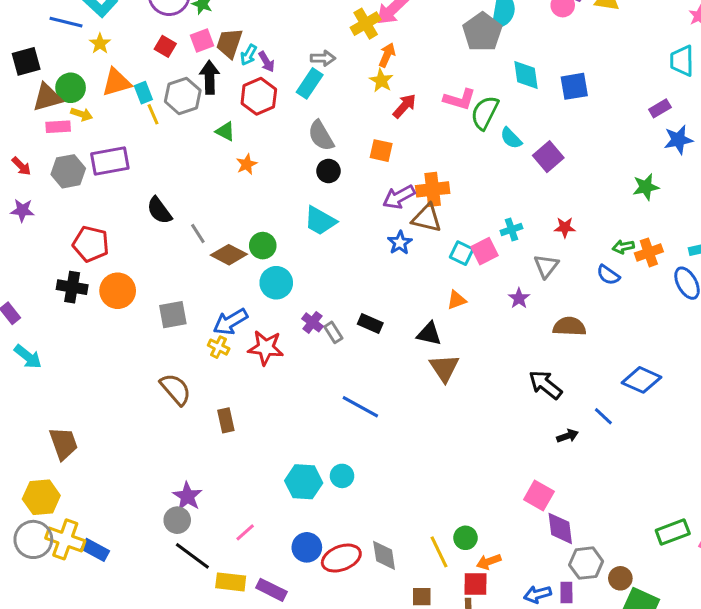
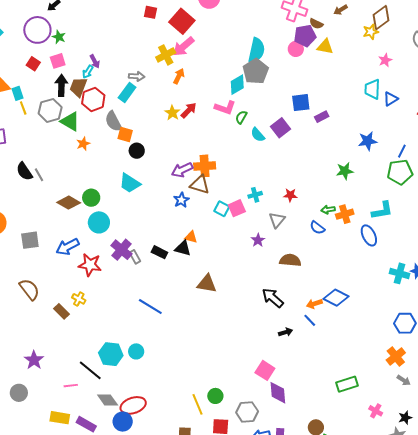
gray pentagon: (482, 32) -> (256, 71), moved
brown trapezoid: (229, 43) -> (78, 87), moved
purple arrow: (266, 62) -> (95, 61), moved
cyan diamond: (526, 75) -> (237, 85), moved, turned 65
yellow star: (381, 81) -> (172, 113), moved
gray hexagon: (183, 96) -> (50, 110), moved
purple rectangle: (660, 108) -> (322, 117), moved
green semicircle: (485, 113) -> (241, 117), size x0.6
green triangle: (225, 131) -> (70, 121), size x1.5
gray semicircle: (321, 136) -> (113, 121), moved
orange square: (381, 151) -> (125, 135), moved
purple square: (548, 157) -> (280, 128), moved
gray line: (198, 234) -> (39, 175), moved
orange triangle: (457, 300) -> (191, 237), moved, turned 32
purple cross: (312, 322) -> (122, 250), size x1.5
black triangle: (429, 334) -> (183, 248), moved
yellow cross: (219, 347) -> (79, 299), moved
brown triangle: (444, 368) -> (207, 284), turned -50
brown rectangle: (226, 420) -> (62, 311), turned -35
gray circle: (177, 520) -> (19, 393), moved
pink line: (245, 532) -> (71, 386), turned 32
green rectangle: (673, 532) -> (347, 384), moved
blue circle: (307, 547) -> (123, 422), moved
gray diamond: (384, 555) -> (108, 400), moved, turned -30
black line: (192, 556) -> (90, 370), moved
orange arrow: (489, 562) -> (314, 304), moved
gray hexagon: (586, 563) -> (247, 412), moved

